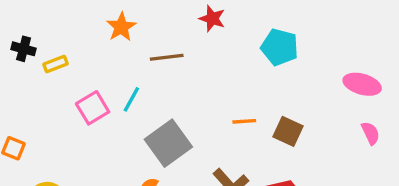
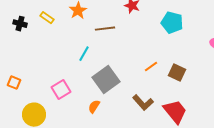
yellow rectangle: (56, 64) -> (47, 18), moved, turned 56
pink square: (93, 108) -> (61, 90), moved
orange line: (244, 121) -> (151, 67), turned -32

